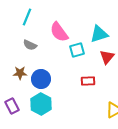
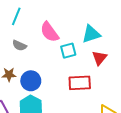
red rectangle: (88, 81) -> (80, 83), size x1.5

